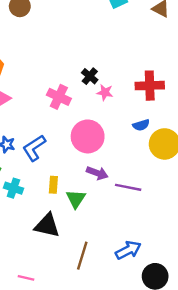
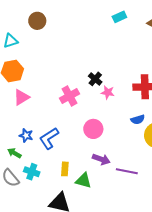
pink cross: (59, 97) -> (70, 96), turned 36
pink circle: (88, 136) -> (93, 129), size x0.7
green triangle: (76, 199) -> (83, 181), turned -48

